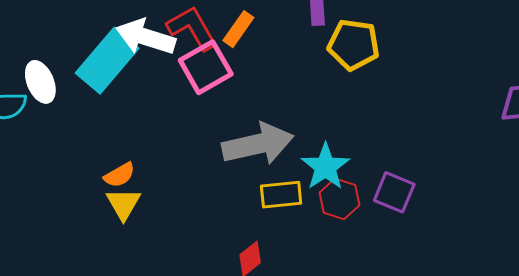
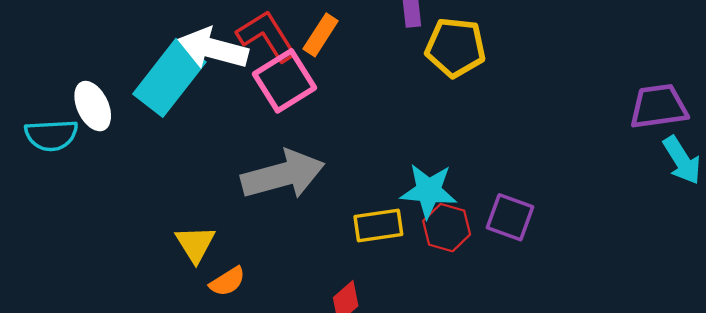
gray arrow: (258, 144) -> (283, 175), moved
cyan star: (325, 167) -> (429, 191), turned -30
orange semicircle: (119, 175) -> (227, 281), moved

